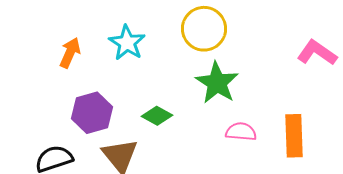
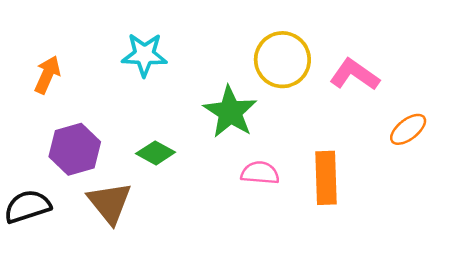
yellow circle: (204, 29) -> (282, 60), moved
cyan star: (127, 43) -> (144, 55), moved, turned -30

